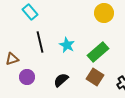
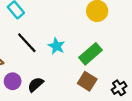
black line: (40, 42) -> (27, 43), turned -30
black semicircle: (61, 80) -> (36, 85), moved

